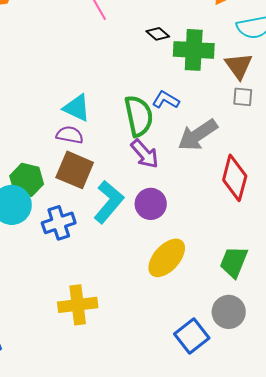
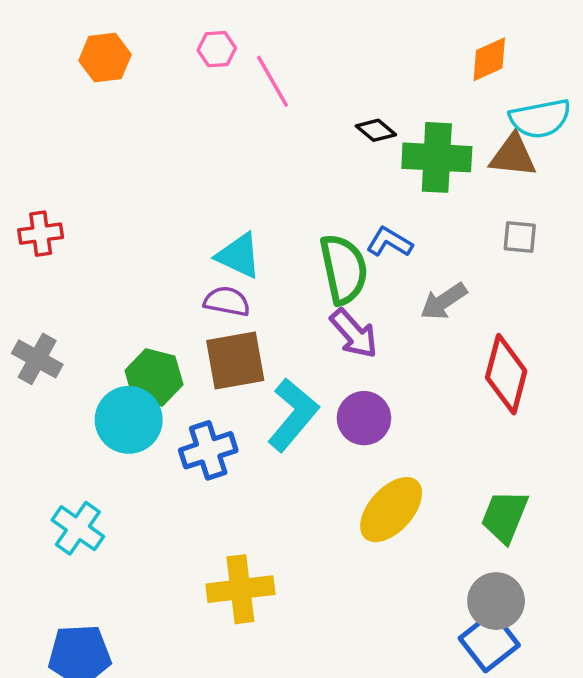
brown triangle: (239, 66) -> (513, 156), moved, turned -48
gray arrow: (198, 135) -> (444, 301), size x0.7
brown square: (75, 170) -> (235, 361), turned -33
blue square: (192, 336) -> (489, 642), moved

